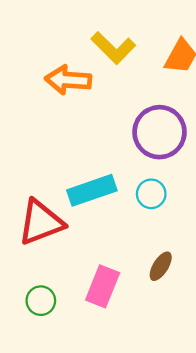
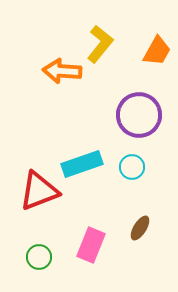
yellow L-shape: (113, 48) -> (100, 44), turned -96

